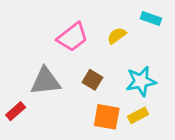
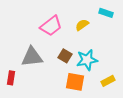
cyan star: (141, 81) -> (87, 60), moved
red rectangle: (16, 111) -> (11, 78), turned -40
yellow rectangle: (138, 115) -> (108, 81), moved

